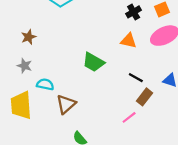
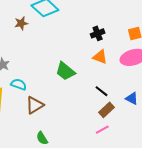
black cross: (134, 12) -> (98, 33), moved
brown star: (29, 37) -> (21, 23), moved
pink line: (129, 117) -> (102, 130), moved

